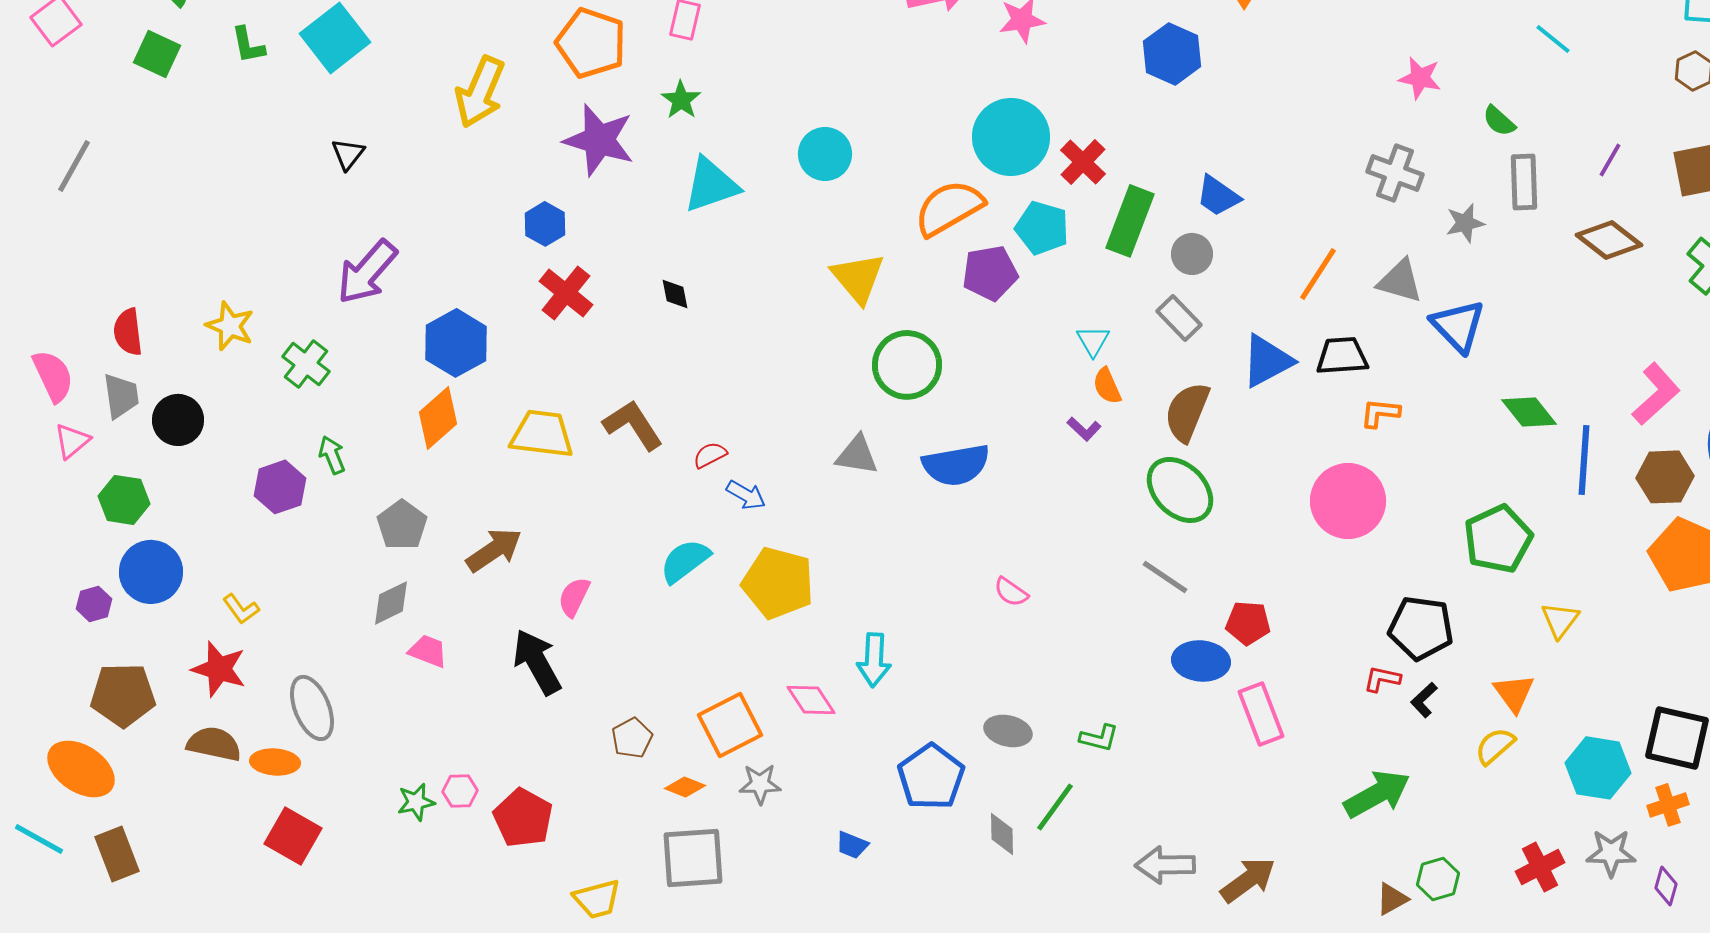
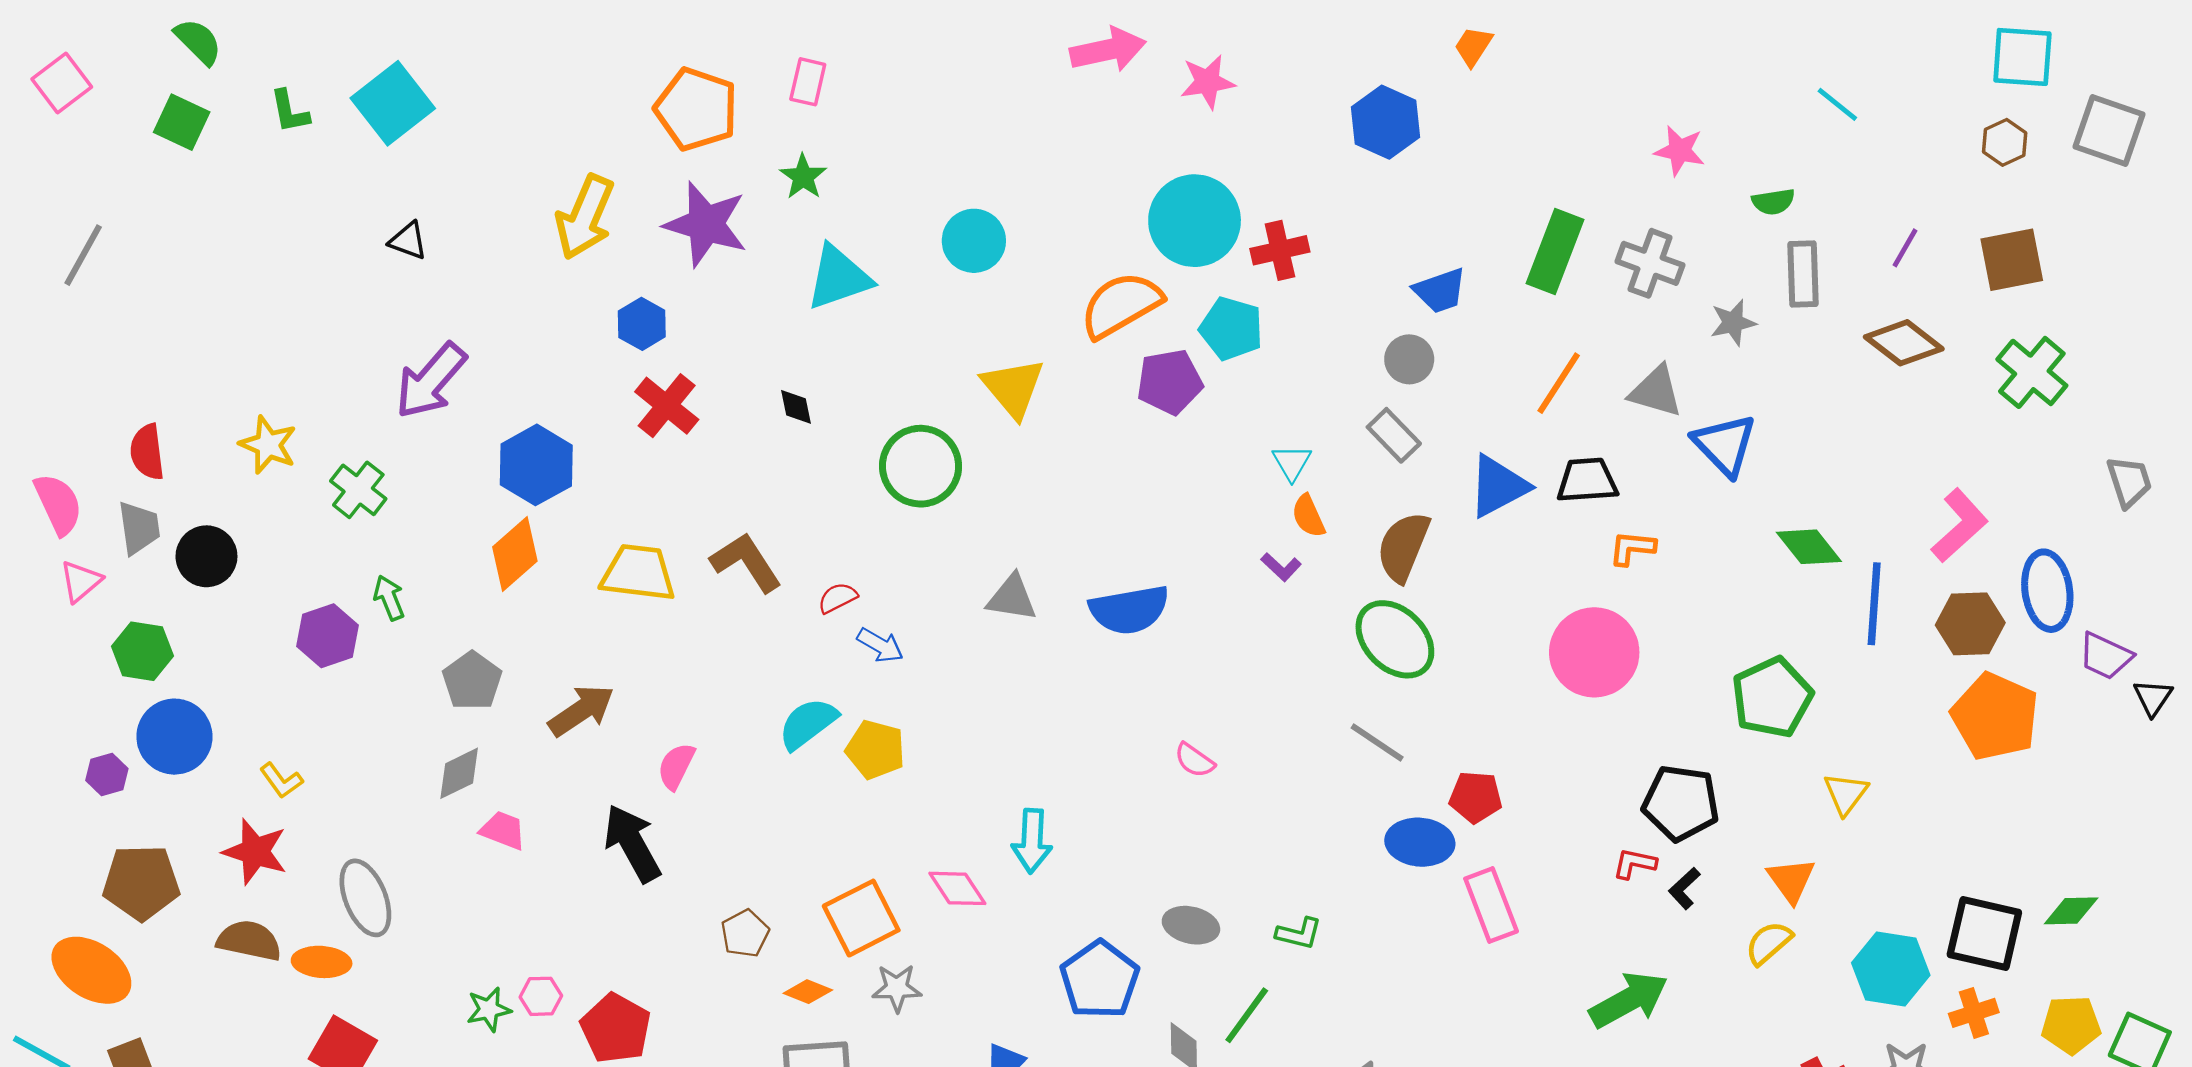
yellow arrow: (480, 92) -> (585, 217), moved
green semicircle: (1499, 121) -> (1773, 202), turned -51
black triangle: (348, 154) -> (408, 241), turned -48
red cross: (1083, 162) -> (1280, 250), turned 33
blue trapezoid: (1218, 196) -> (1440, 291), turned -54
green rectangle: (1130, 221) -> (1555, 251), moved
green circle: (907, 365) -> (921, 466), moved
yellow pentagon: (778, 583) -> (875, 750), moved, size x0.7

